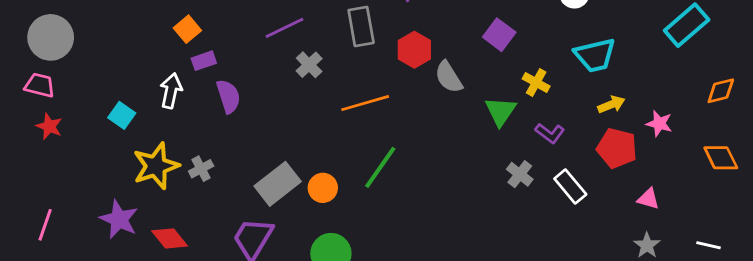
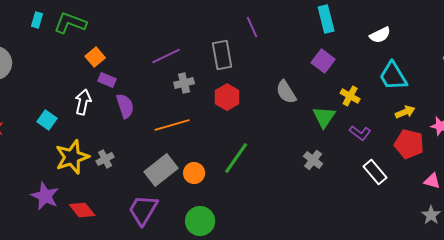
red hexagon: (414, 50) -> (227, 97), moved
cyan trapezoid: (595, 55) -> (393, 76), turned 72
purple rectangle: (204, 61) -> (107, 80), turned 42
gray cross: (309, 65) -> (184, 83), turned 30
orange line: (365, 103) -> (172, 125), moved
gray cross: (520, 174) -> (313, 160), moved

